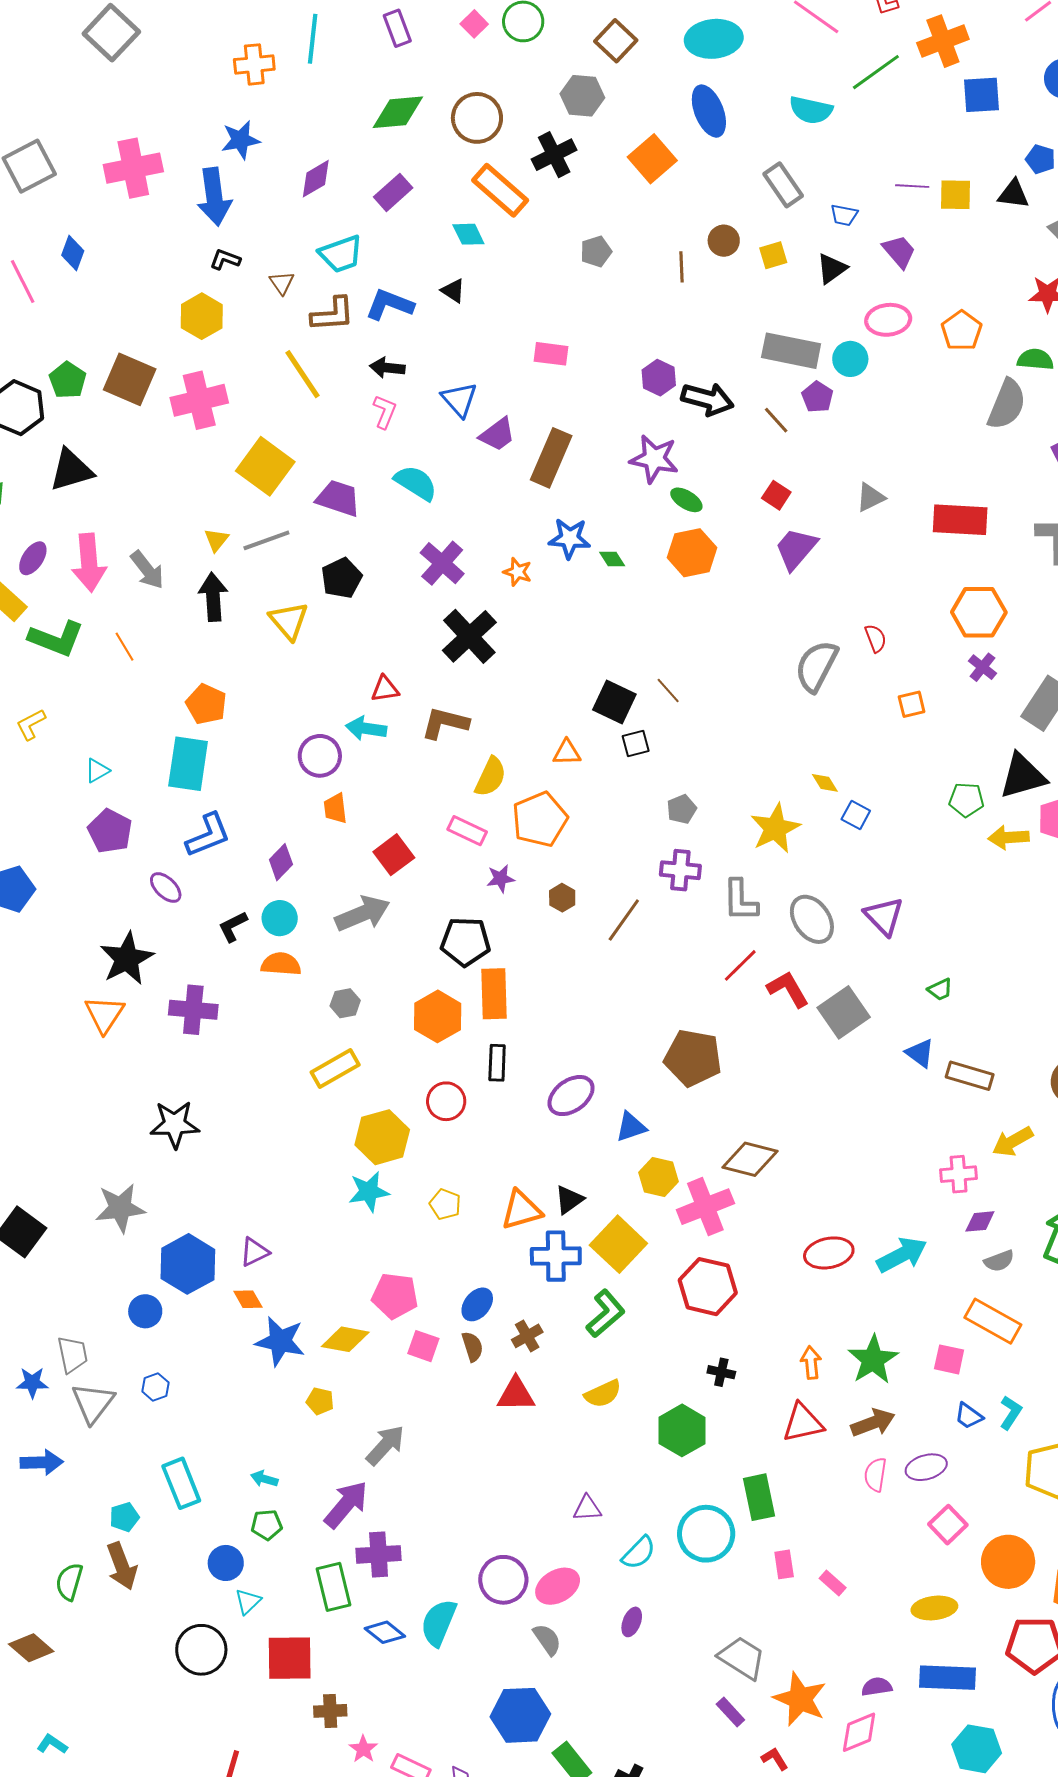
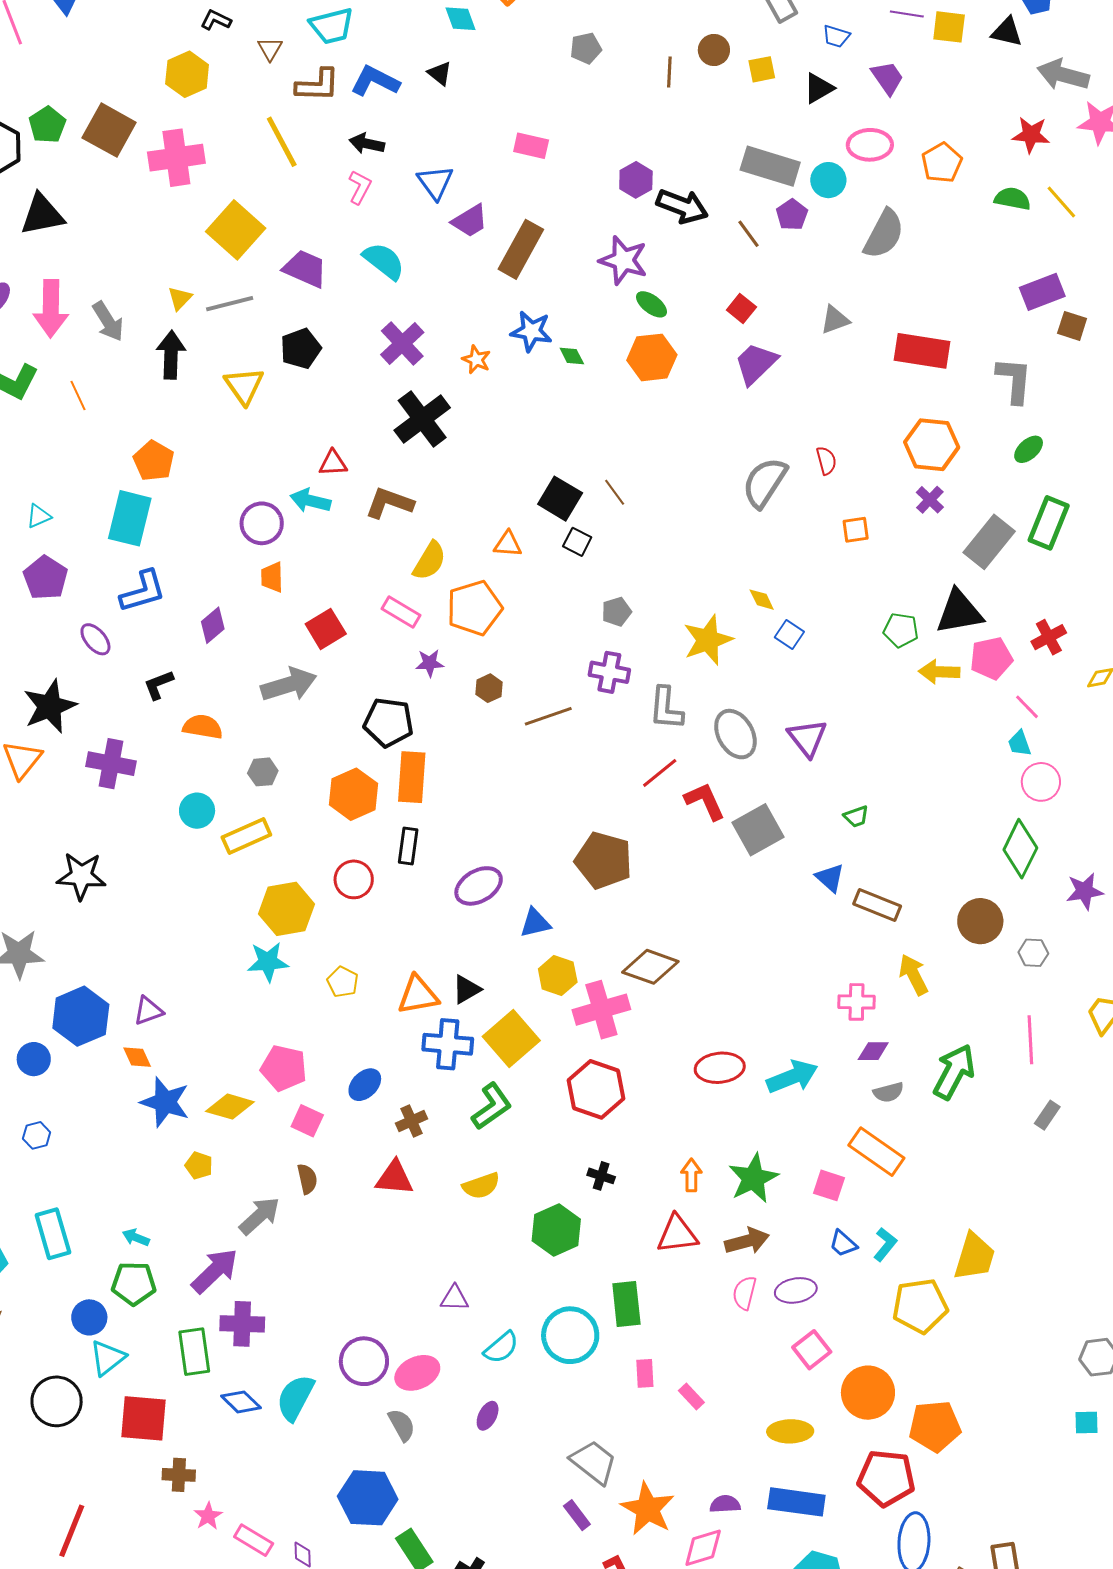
gray semicircle: (1007, 404) -> (884, 234), moved
black square: (636, 743) -> (577, 542), turned 36
cyan circle: (280, 918) -> (197, 811), moved
brown line: (624, 920) -> (548, 716), turned 30
yellow arrow: (1013, 1141) -> (914, 975), turned 87
brown semicircle: (472, 1347) -> (307, 1179), moved
green pentagon: (267, 1525) -> (134, 1283), size x1.4
cyan triangle: (248, 1601) -> (108, 1358), size x1.4

